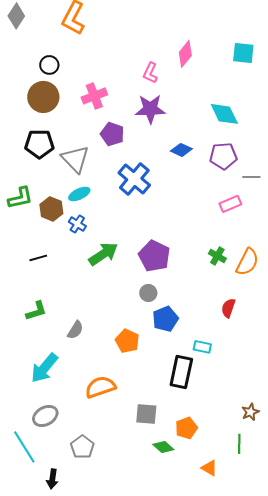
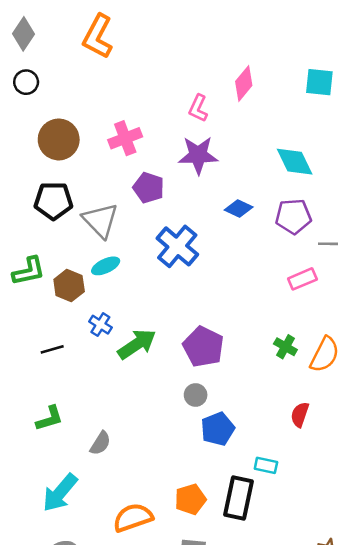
black circle: (49, 65) -> (26, 82), moved
blue cross: (77, 224) -> (100, 325), moved
orange pentagon: (127, 341) -> (190, 499), moved, turned 30

